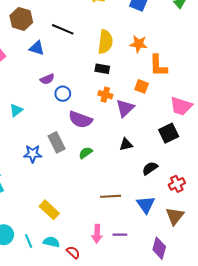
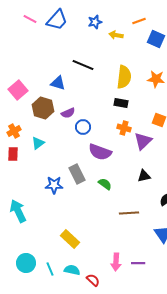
brown hexagon: (21, 19) -> (43, 108), moved
green semicircle: (86, 153) -> (105, 184), turned 72
brown line: (110, 196) -> (129, 213), moved

